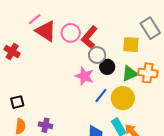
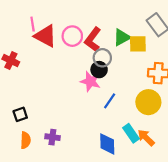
pink line: (35, 19) -> (33, 24), turned -56
black circle: (107, 67) -> (99, 70), moved
green triangle: (130, 74) -> (122, 37), moved
yellow circle: (123, 98) -> (148, 102), moved

